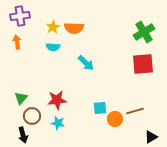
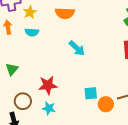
yellow star: (53, 27) -> (30, 12), moved
cyan semicircle: (53, 47) -> (32, 32), moved
green triangle: (21, 98) -> (12, 69), moved

